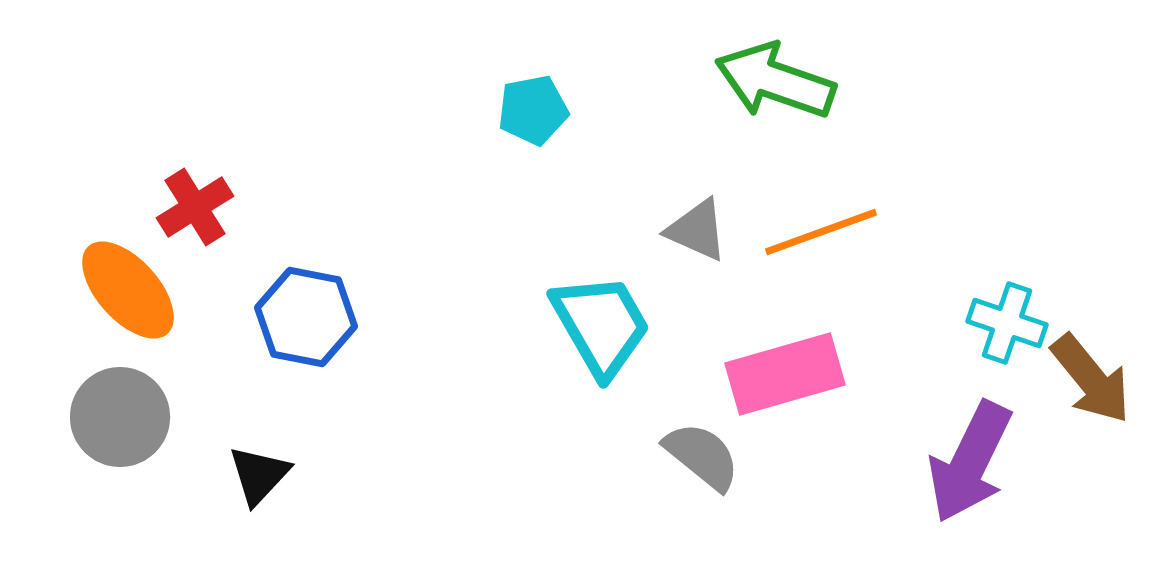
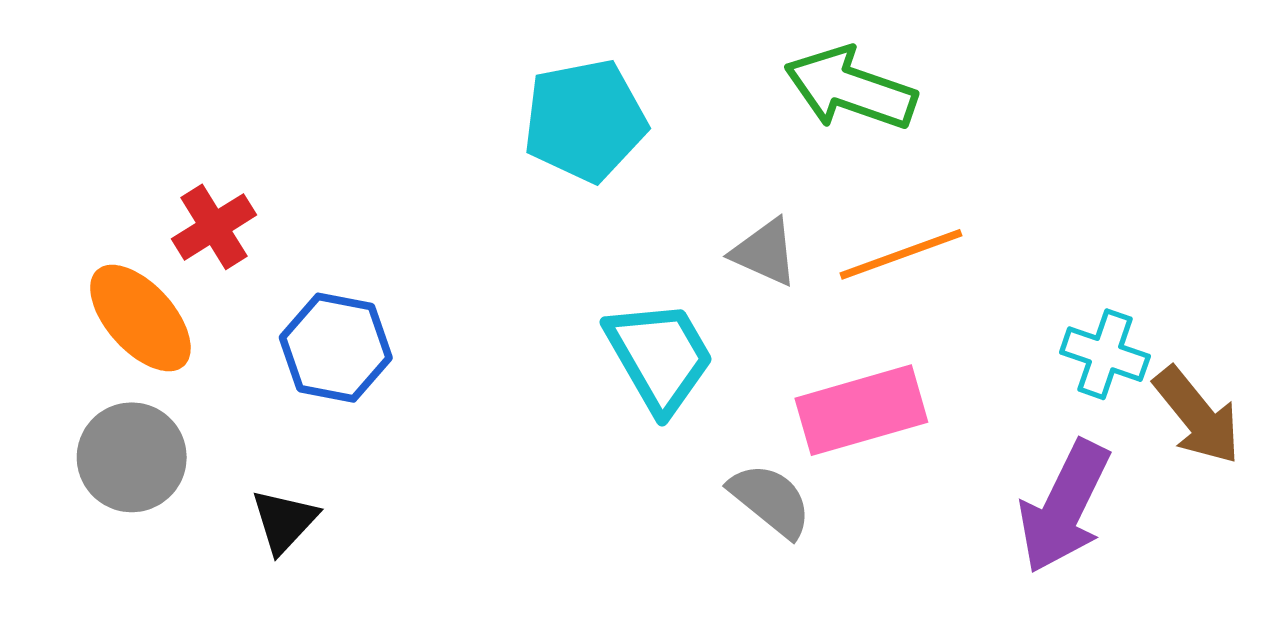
cyan pentagon: (533, 110) -> (585, 120), size x1.6

